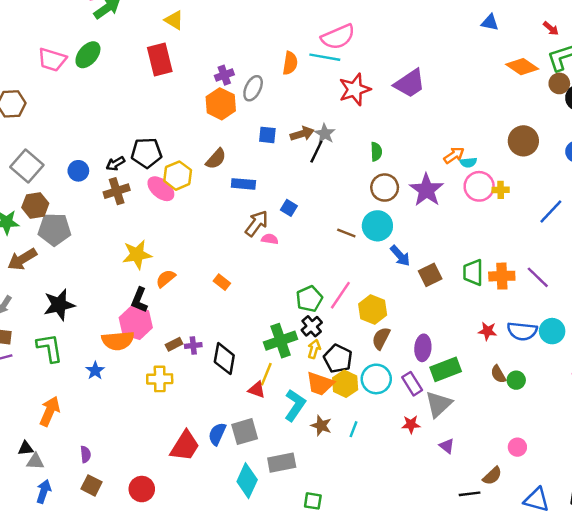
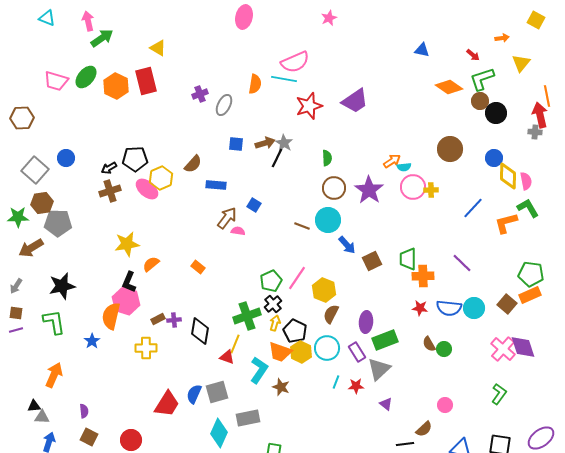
orange hexagon: (221, 104) -> (116, 86), moved
blue circle: (78, 171) -> (66, 158), moved
orange cross: (502, 276) -> (423, 276), moved
orange semicircle: (118, 341) -> (111, 316), turned 108
cyan line: (354, 429) -> (336, 382), moved

